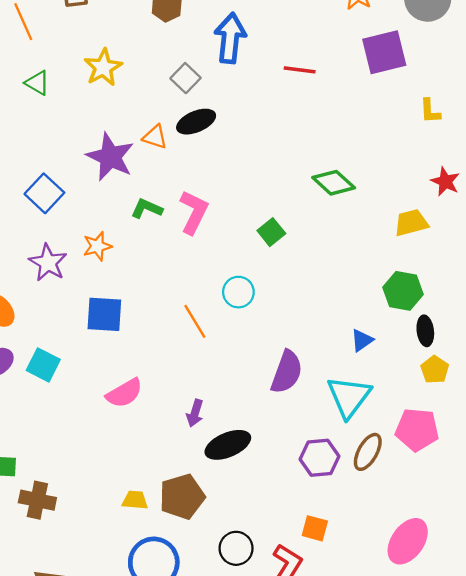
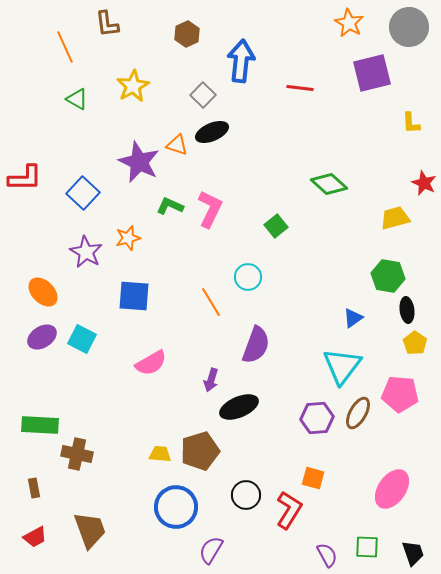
purple semicircle: (287, 372) -> (256, 345), moved

